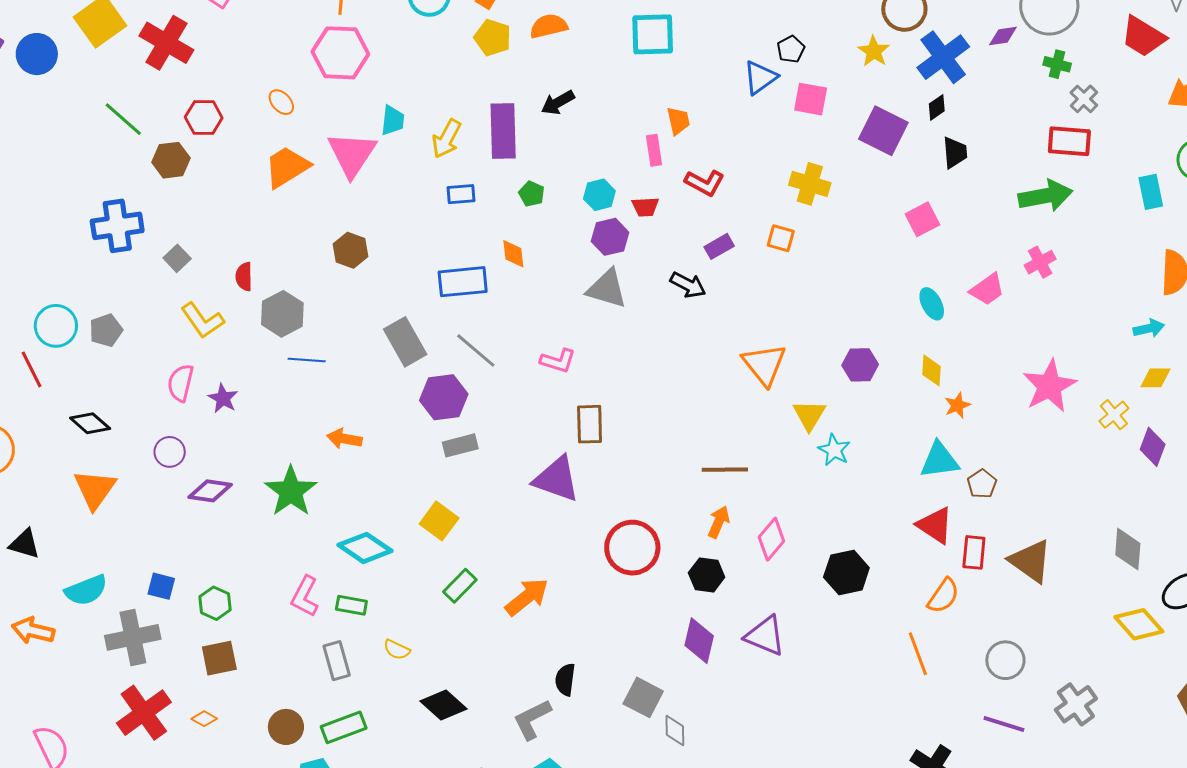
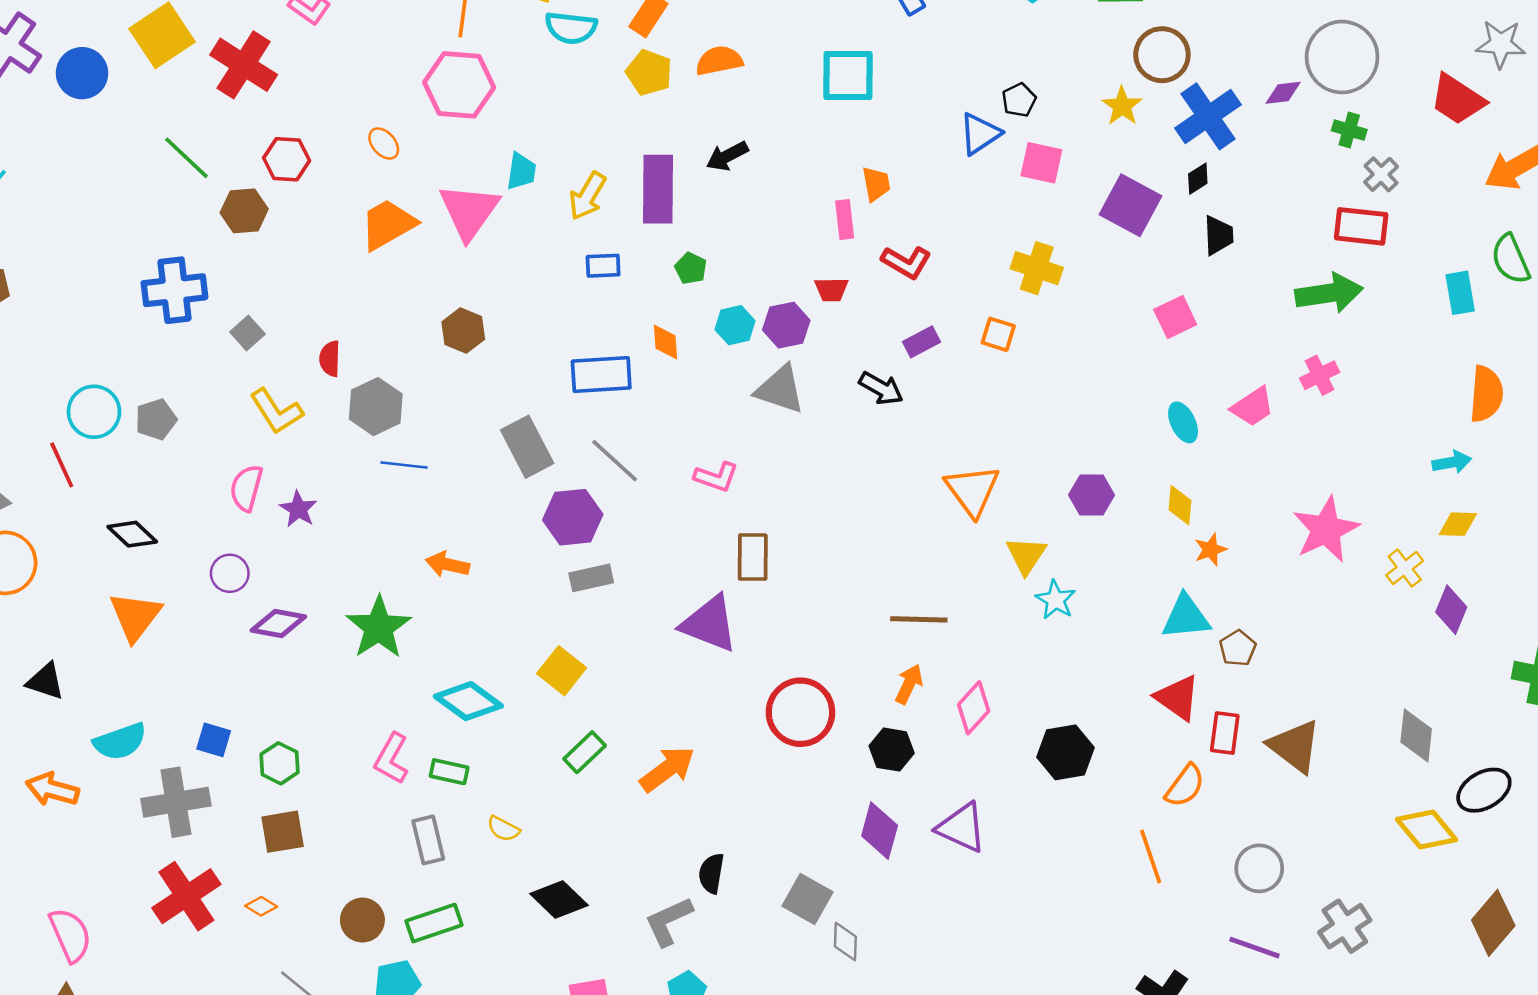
cyan hexagon: (599, 195) -> (735, 325), moved

